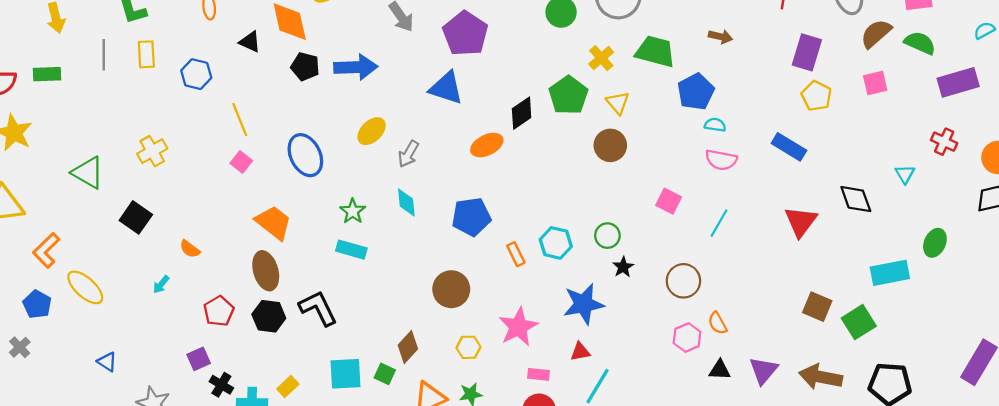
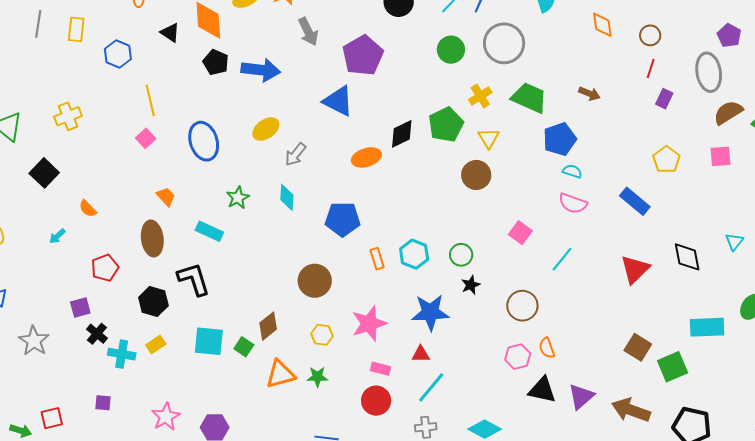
purple rectangle: (807, 52) -> (664, 99), moved, size x0.6
orange trapezoid: (273, 223) -> (166, 197), size x0.6
cyan rectangle: (351, 250) -> (209, 231), moved
black hexagon: (269, 316) -> (153, 301), moved
black triangle: (720, 370) -> (542, 390), size x1.4

